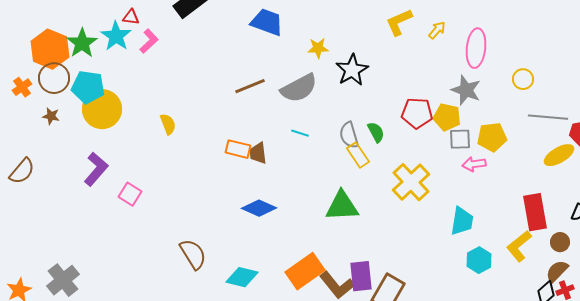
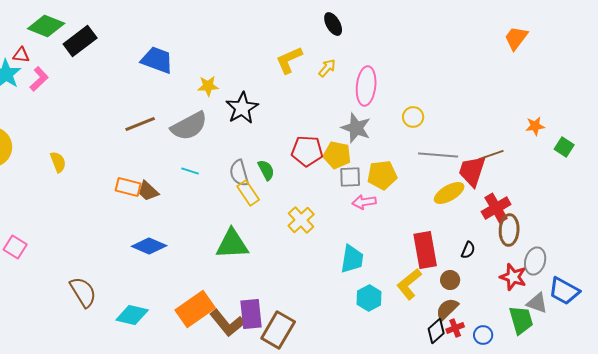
brown trapezoid: (258, 153) -> (148, 191), turned -40
yellow cross: (411, 182) -> (301, 220), size x0.7
pink square: (130, 194) -> (15, 247), moved

